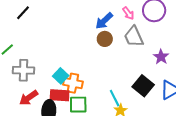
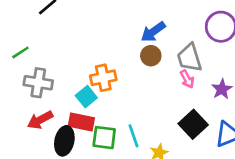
pink arrow: (128, 13) -> (187, 79), moved
orange cross: (73, 83) -> (103, 78), moved, turned -30
cyan line: (115, 98) -> (133, 136), moved

